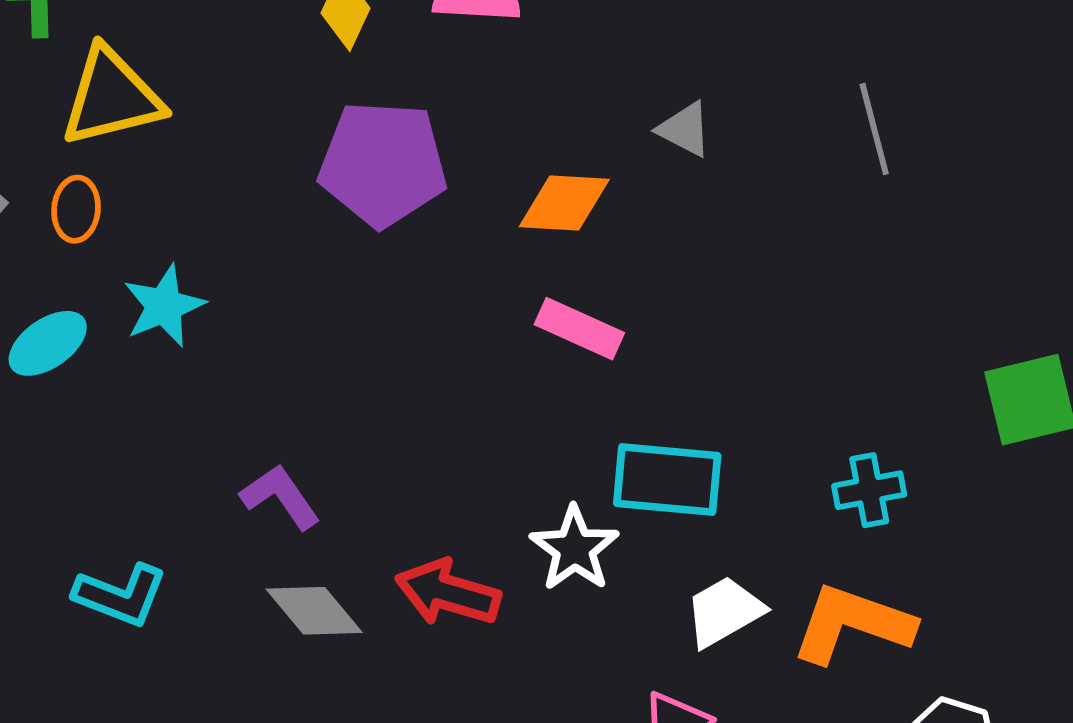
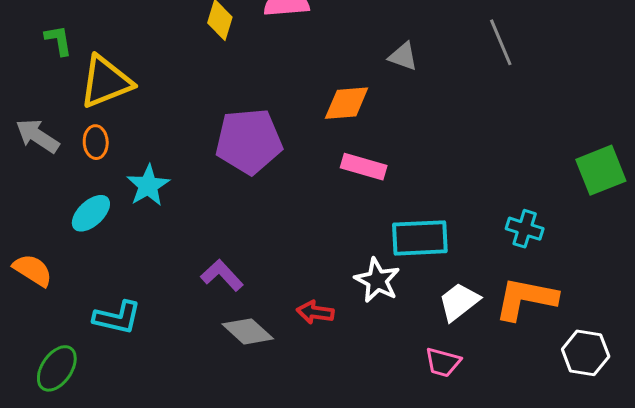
purple pentagon: (383, 164) -> (249, 141), moved
cyan cross: (869, 490) -> (525, 229), turned 36
red arrow: (448, 593) -> (315, 312), size x0.7
cyan L-shape: (120, 595) -> (117, 317), moved

